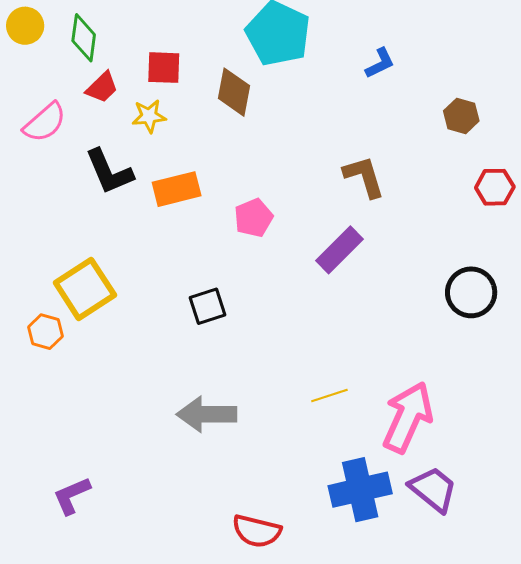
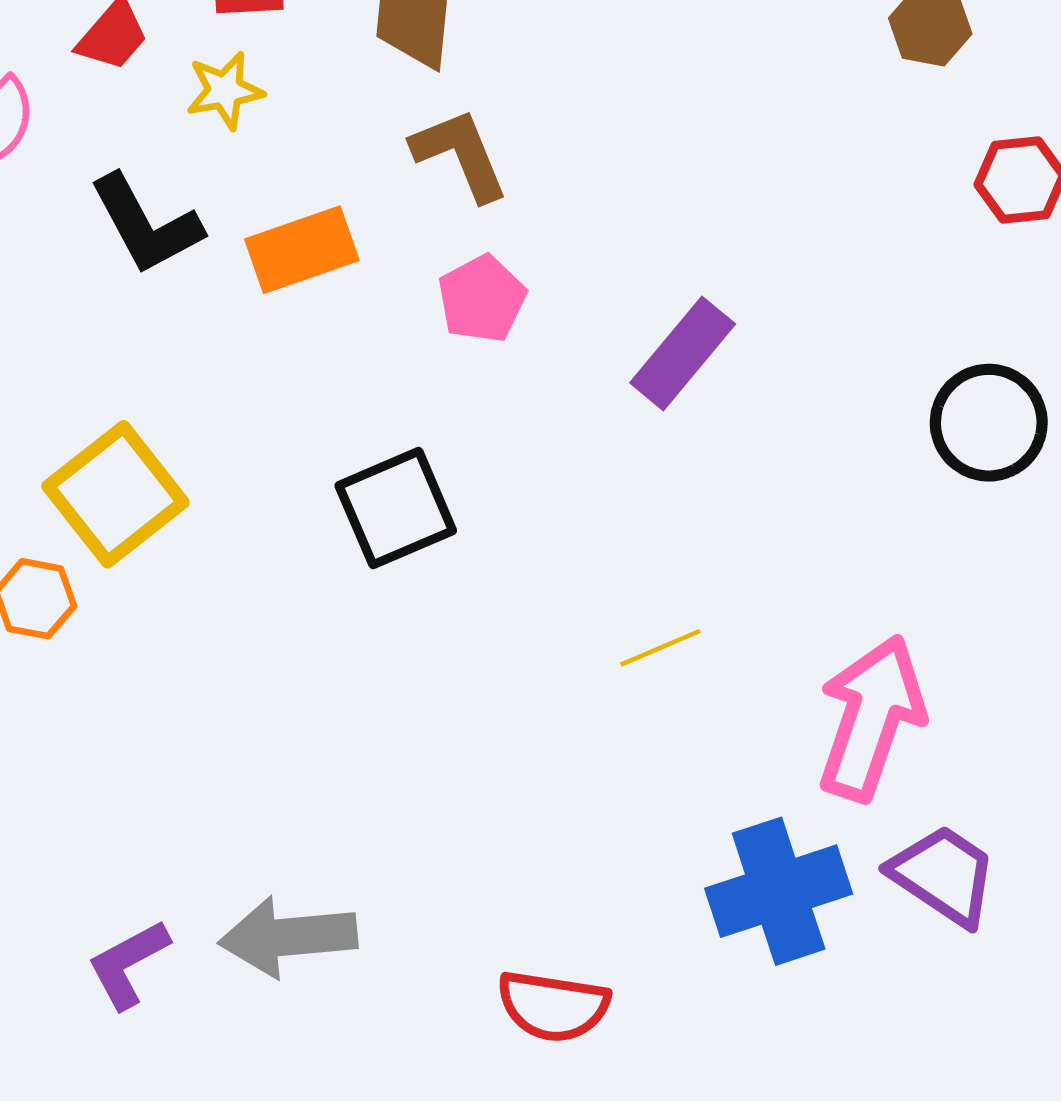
brown L-shape: (364, 177) -> (460, 155), moved
black square: (207, 306) -> (396, 508), size x1.4
yellow line: (329, 396) -> (660, 648), moved
gray arrow: (207, 414) -> (288, 937), moved

